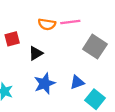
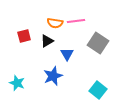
black triangle: (36, 53) -> (47, 41), moved
blue triangle: (77, 82) -> (67, 54), moved, turned -40

